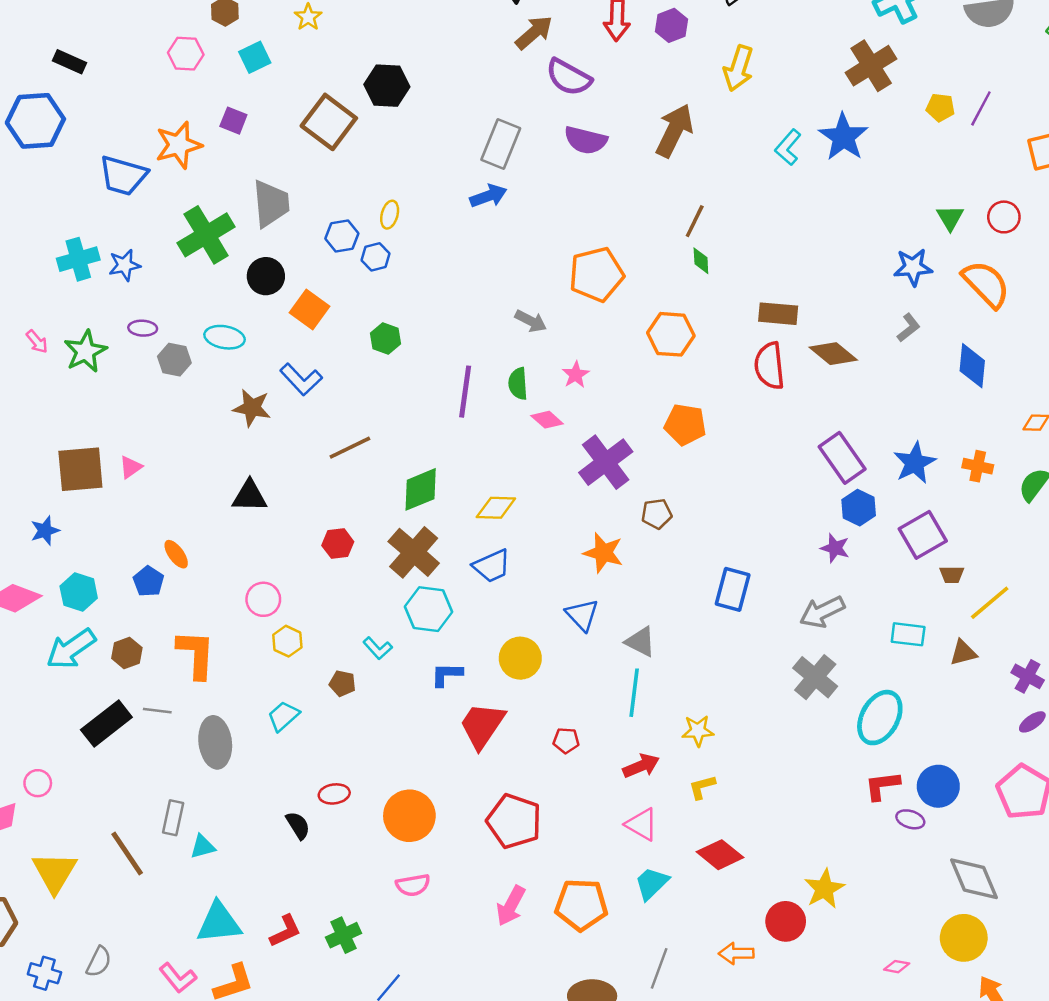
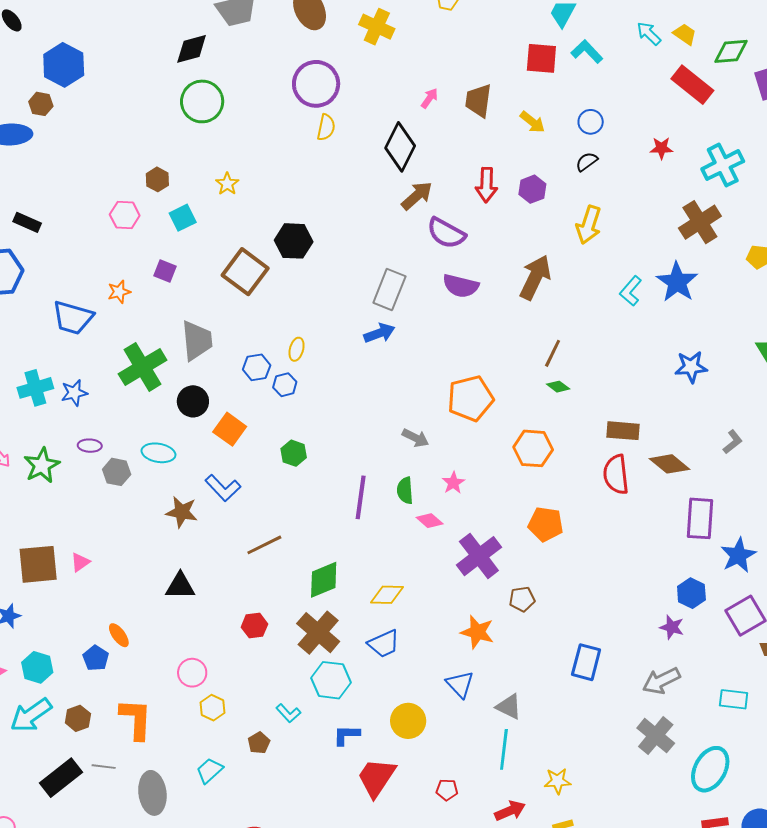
orange star: (179, 145) -> (119, 292), size x0.6
green diamond: (701, 261) -> (558, 387), turned -50
blue star: (913, 267) -> (691, 367), moved
purple rectangle: (842, 458) -> (700, 518), moved, turned 39
brown pentagon: (342, 683) -> (259, 743), turned 30

